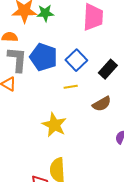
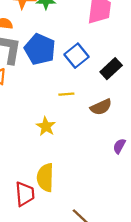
yellow line: (71, 87) -> (66, 94), moved
yellow star: (54, 125) -> (46, 126), size x0.7

